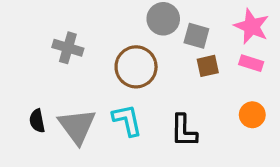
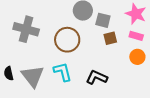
gray cross: (68, 48) -> (26, 29), size x1.4
orange circle: (252, 115) -> (137, 57), moved
black L-shape: (184, 131) -> (97, 77), turned 115

